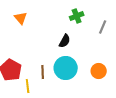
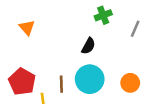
orange triangle: (21, 18) -> (27, 28), moved

